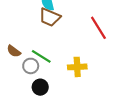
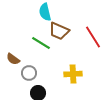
brown trapezoid: (50, 17) -> (59, 31), moved
green line: (41, 56) -> (41, 43), moved

